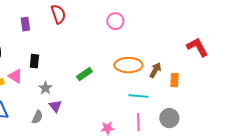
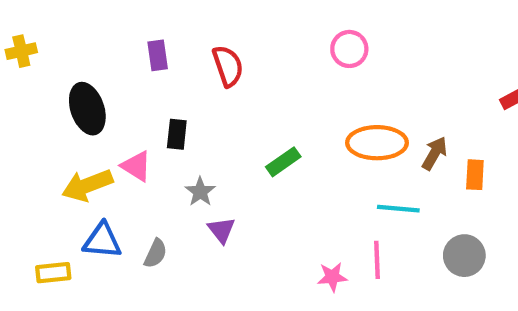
red semicircle: (58, 14) -> (228, 66), moved
gray semicircle: (37, 117) -> (155, 253), moved
pink line: (138, 122) -> (377, 260), moved

